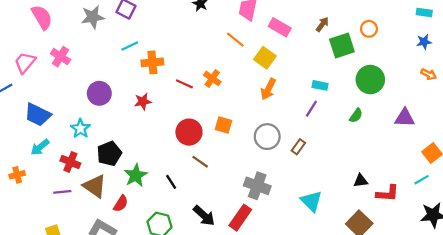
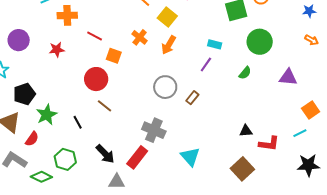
orange cross: (212, 78) -> (140, 37), moved
orange square: (223, 125) -> (114, 56), moved
cyan triangle: (311, 201) -> (190, 157), moved

